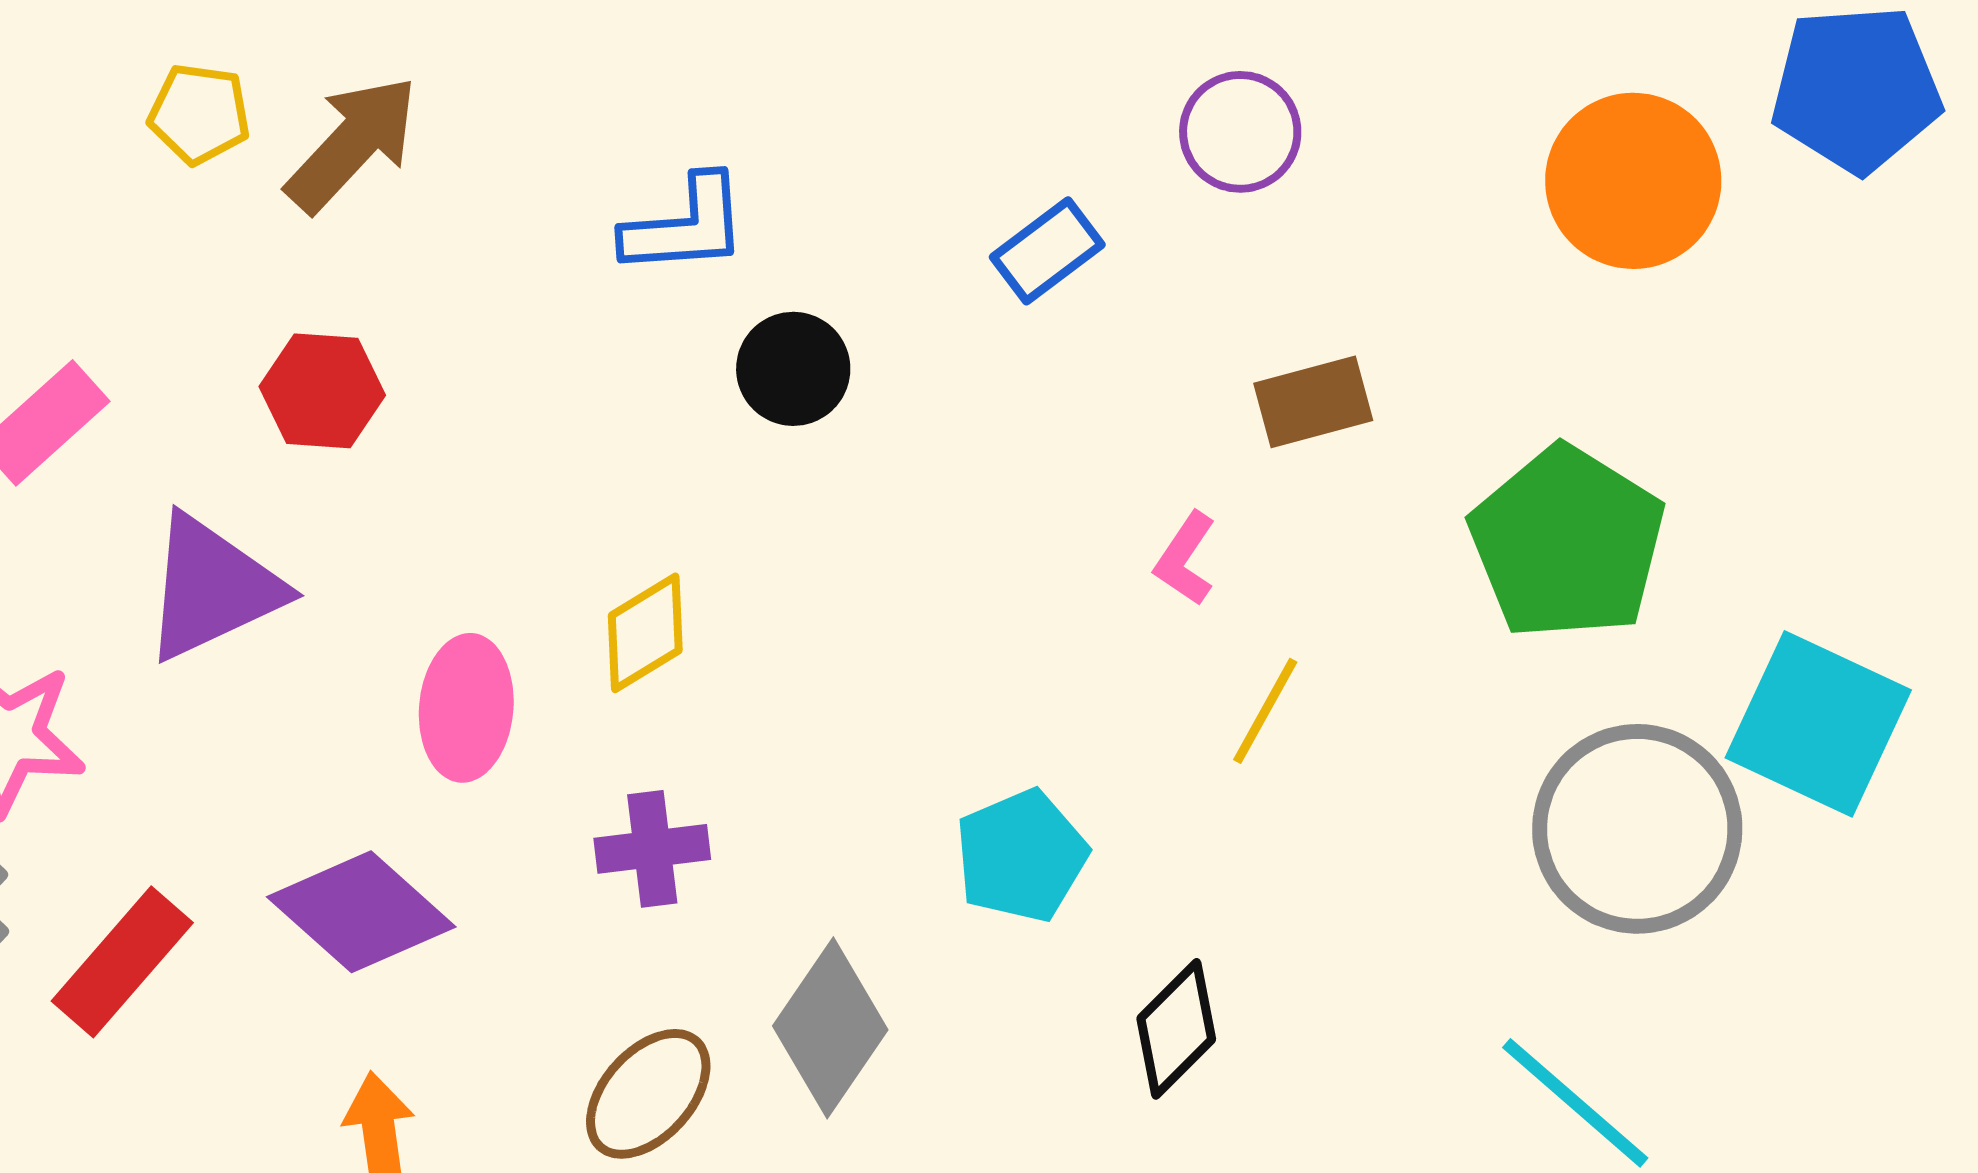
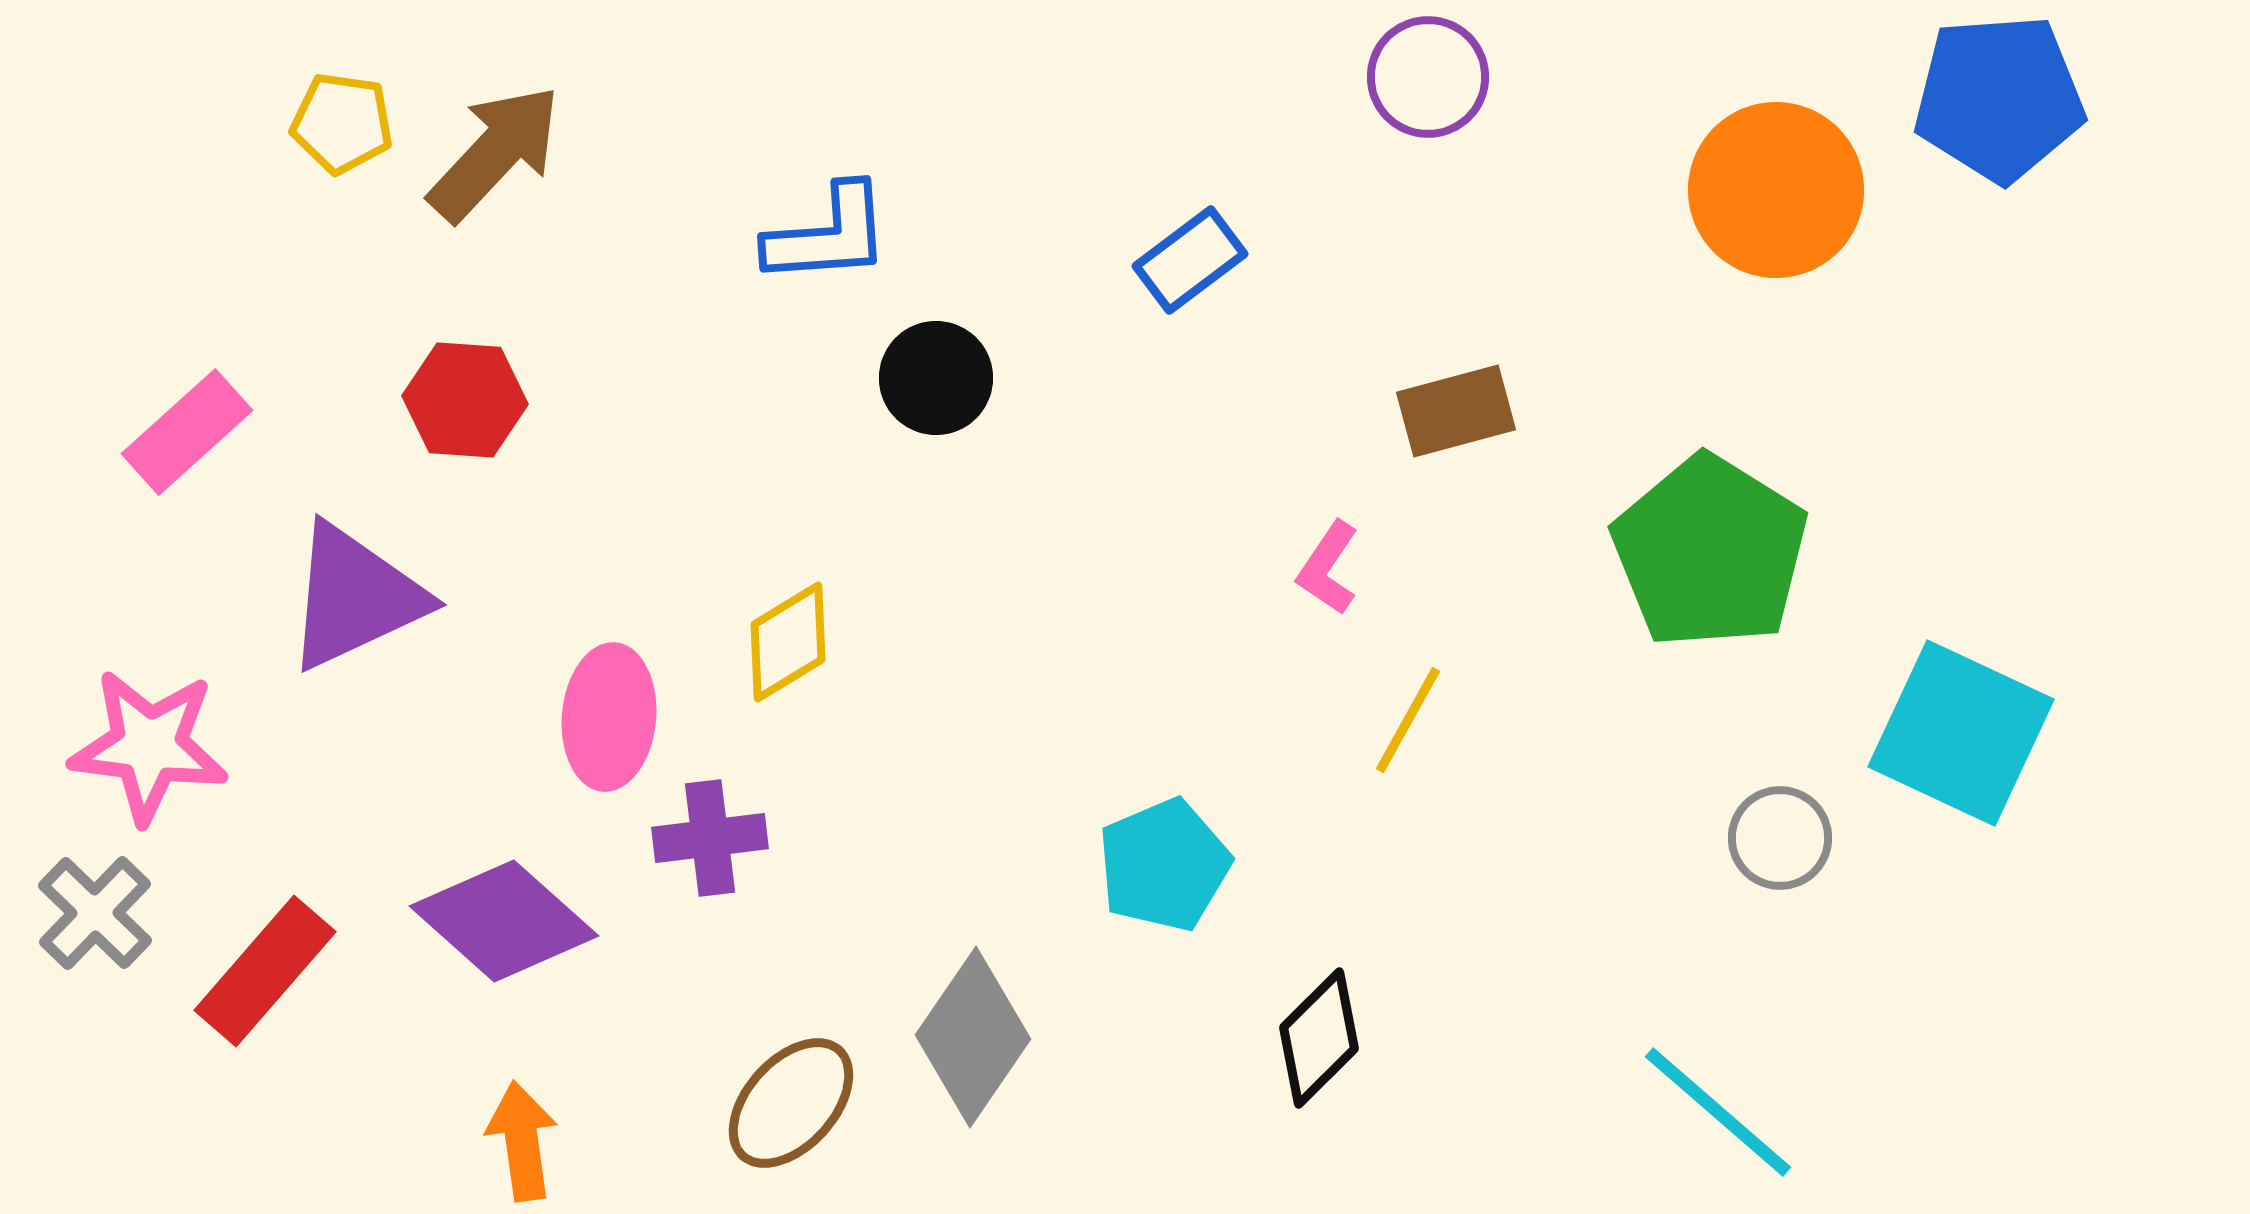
purple circle: (1240, 132) -> (1428, 77), moved
gray circle: (1637, 829) -> (1780, 838), size x0.5
purple cross: (652, 849) -> (710, 838), moved

